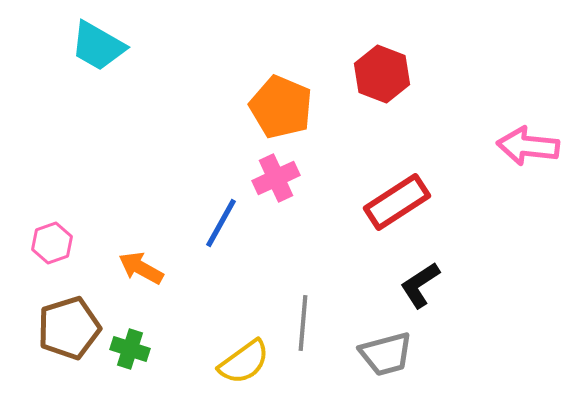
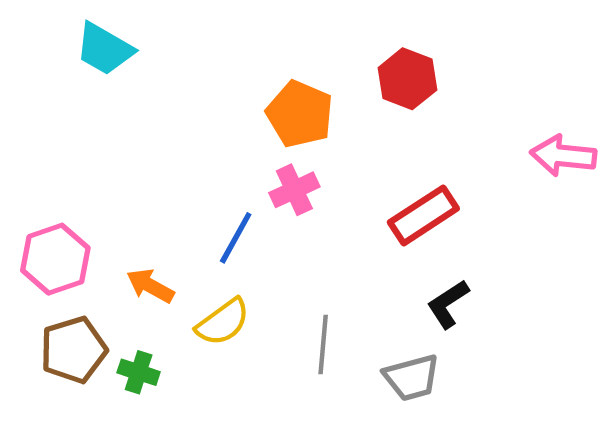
pink hexagon: (52, 243) -> (55, 259), size x1.6
yellow semicircle: (244, 362) -> (223, 322), moved

